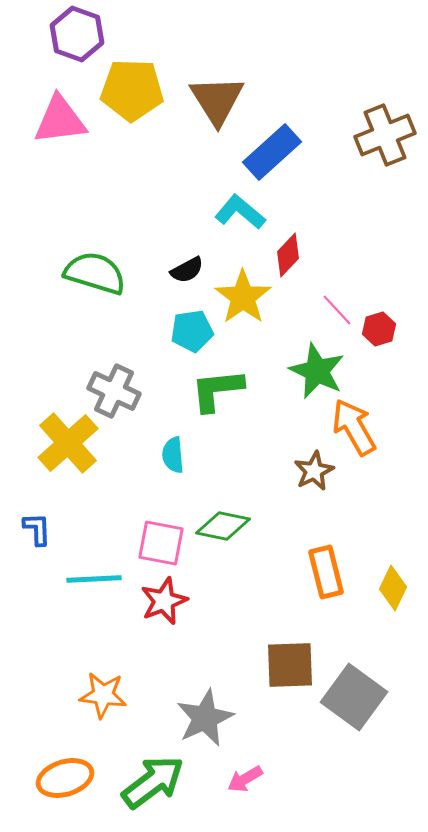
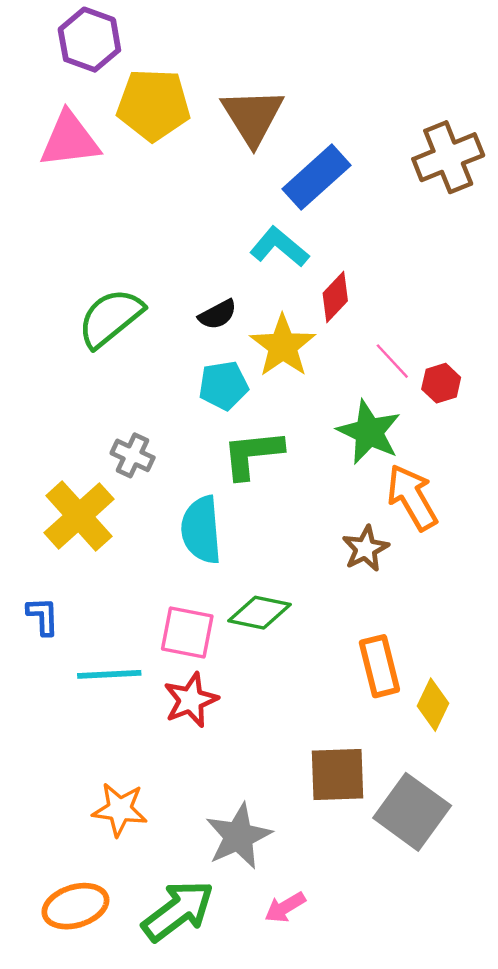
green semicircle: (95, 273) -> (110, 318), turned -56
gray cross: (114, 391) -> (133, 455), size x0.7
cyan semicircle: (173, 455) -> (201, 530), size x1.6
yellow diamond: (393, 588) -> (433, 705), moved

